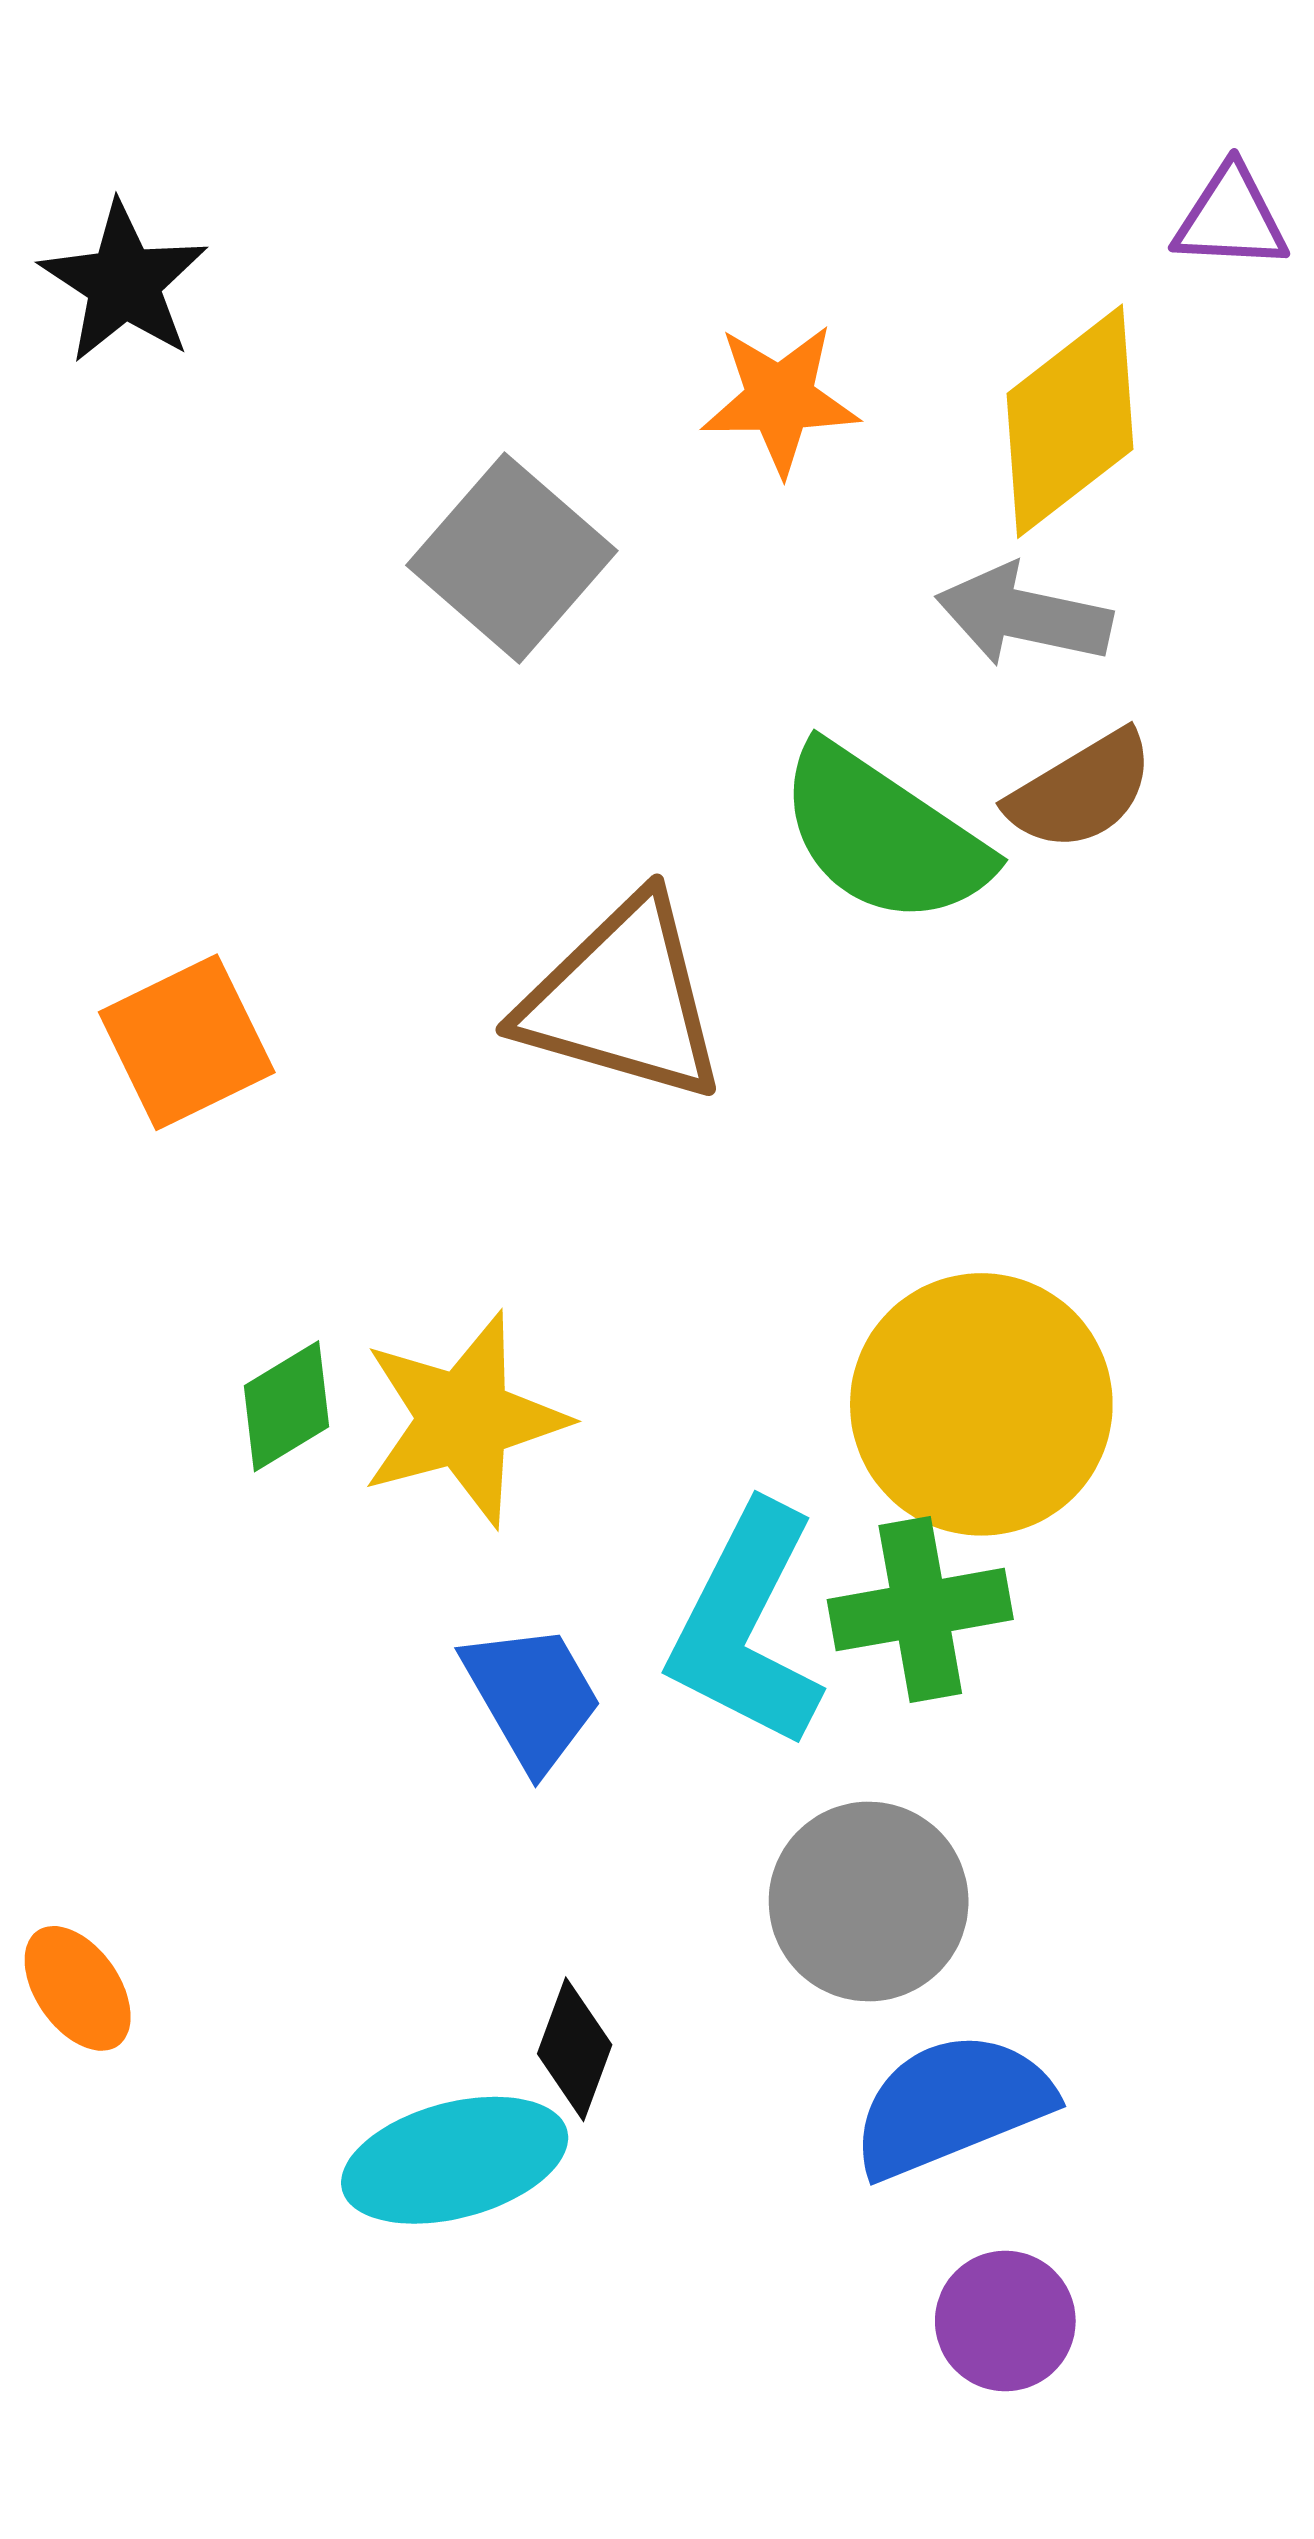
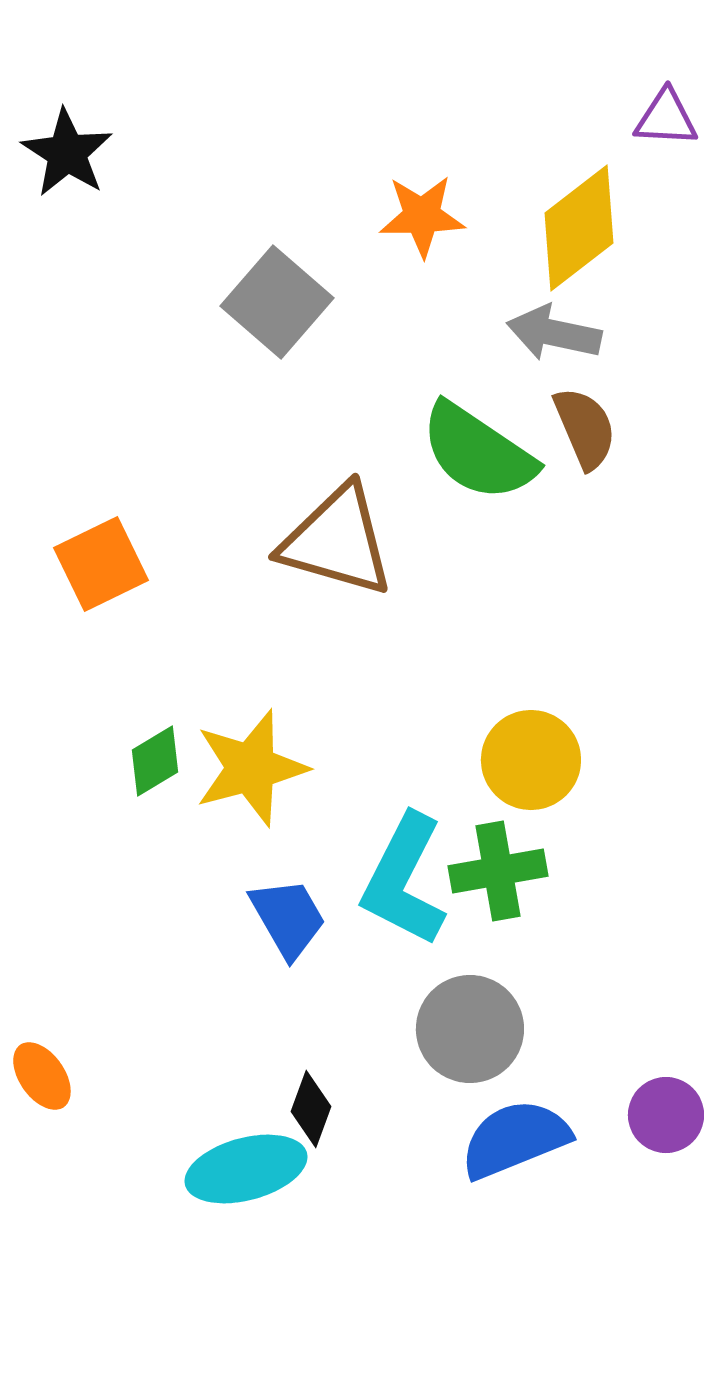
brown semicircle: (1081, 791) -> (585, 428), turned -82
yellow circle: (981, 1404) -> (531, 760), size x0.7
purple circle: (1005, 2321) -> (666, 1115), moved

